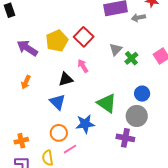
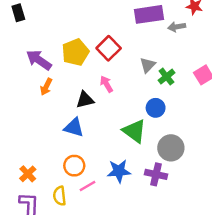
orange arrow: (26, 82) -> (46, 87), moved
blue circle: (142, 94) -> (156, 108), moved
blue triangle: (57, 102) -> (74, 127), turned -30
blue star: (85, 124) -> (119, 171), moved
orange cross: (21, 141) -> (28, 174), turned -32

